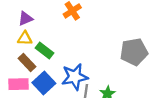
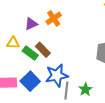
purple triangle: (25, 19) -> (31, 24), moved
brown rectangle: (27, 62) -> (43, 50), moved

